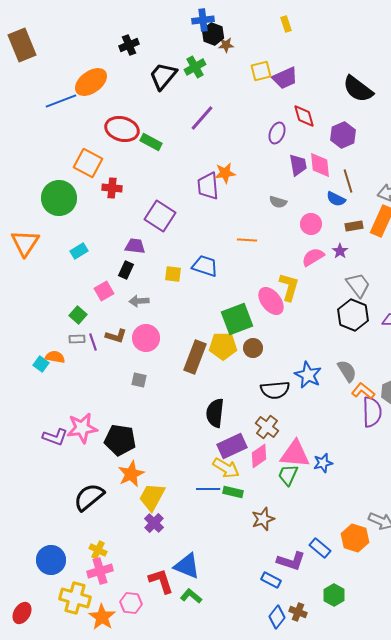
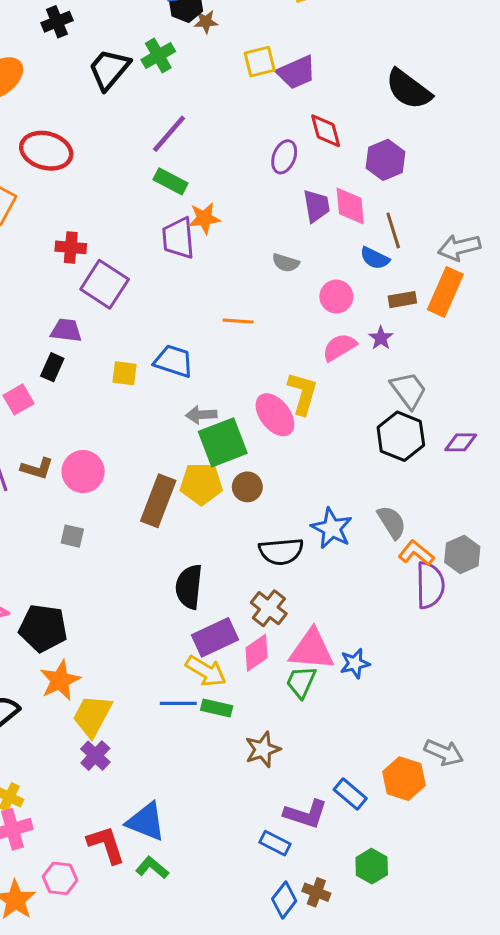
green rectangle: (151, 142) -> (171, 181), moved
red cross: (112, 188) -> (71, 247), moved
gray arrow: (139, 301) -> (201, 415), moved

